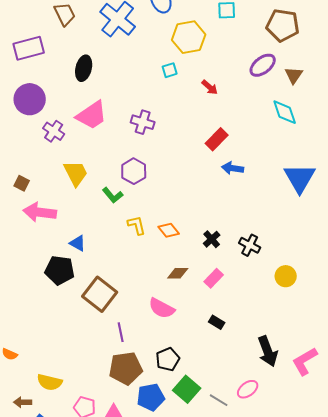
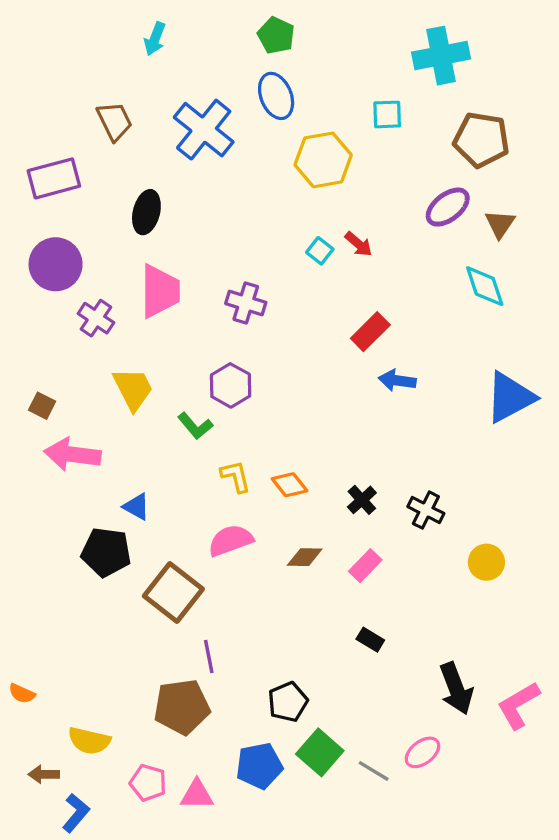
cyan square: (170, 70) -> (320, 251), moved, turned -35
pink trapezoid: (92, 115) -> (160, 291), turned -56
blue triangle: (300, 178) -> (510, 397), turned 32
pink semicircle: (162, 308) -> (231, 540), moved, turned 132
brown pentagon: (126, 368) -> (182, 707), moved

